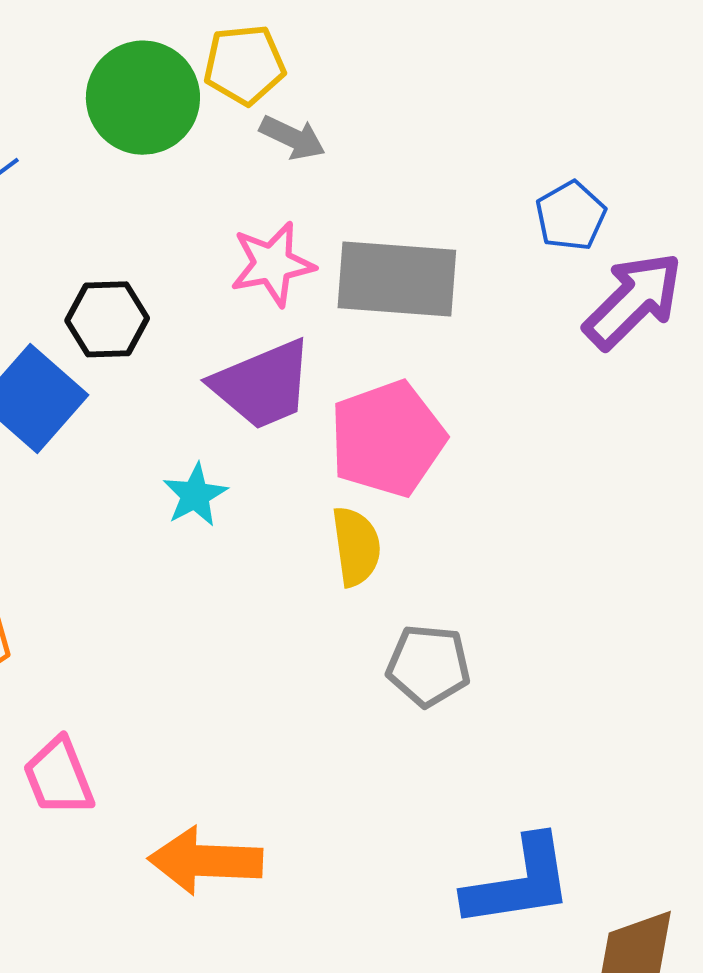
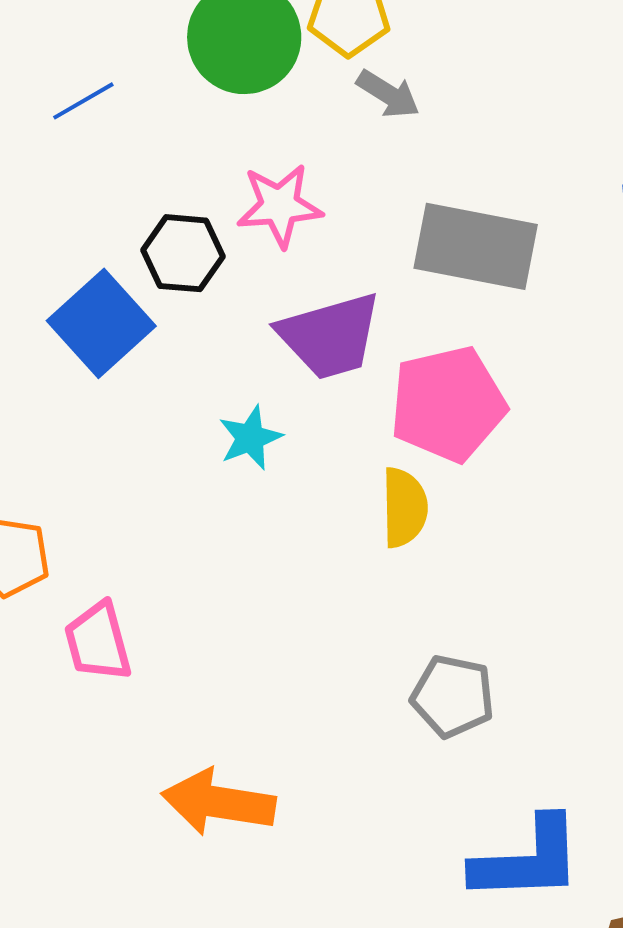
pink star: (272, 264) -> (280, 206), moved
gray pentagon: (428, 666) -> (453, 696), moved
pink trapezoid: (59, 777) -> (98, 642), moved

